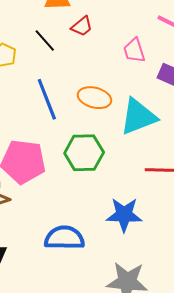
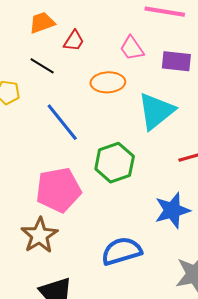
orange ellipse: (94, 98) -> (108, 82), moved

